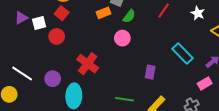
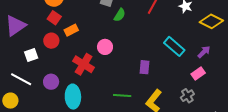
orange rectangle: (104, 13) -> (71, 30), moved
purple triangle: (21, 18) -> (15, 26), size x1.6
white square: (39, 23) -> (31, 55), moved
pink circle: (122, 38) -> (105, 47), moved

